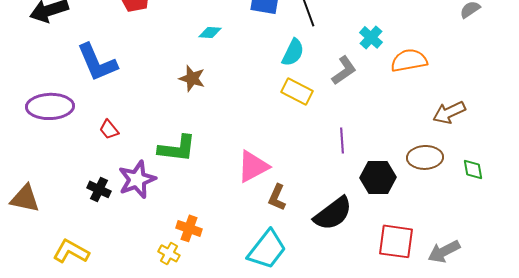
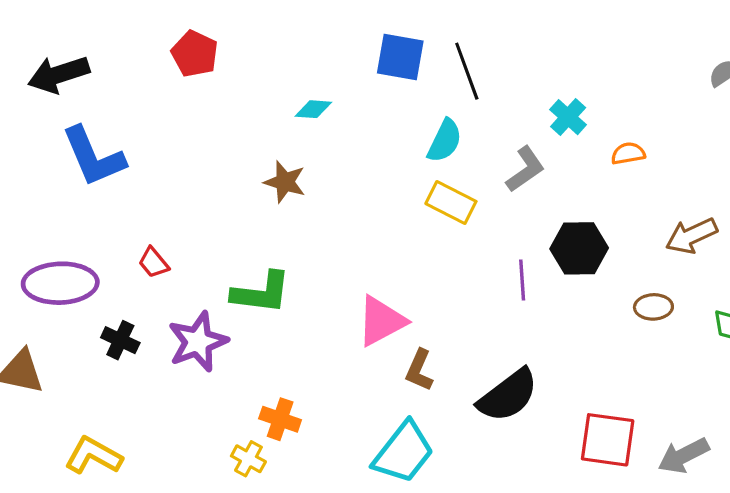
orange semicircle: (409, 60) -> (628, 153), size x0.6
blue L-shape: (97, 62) -> (93, 157), moved
purple ellipse: (50, 106) -> (60, 283), moved
brown ellipse: (425, 157) -> (653, 307), size x0.7
black hexagon: (378, 177) -> (579, 248), moved
black cross: (99, 189) -> (120, 340), moved

